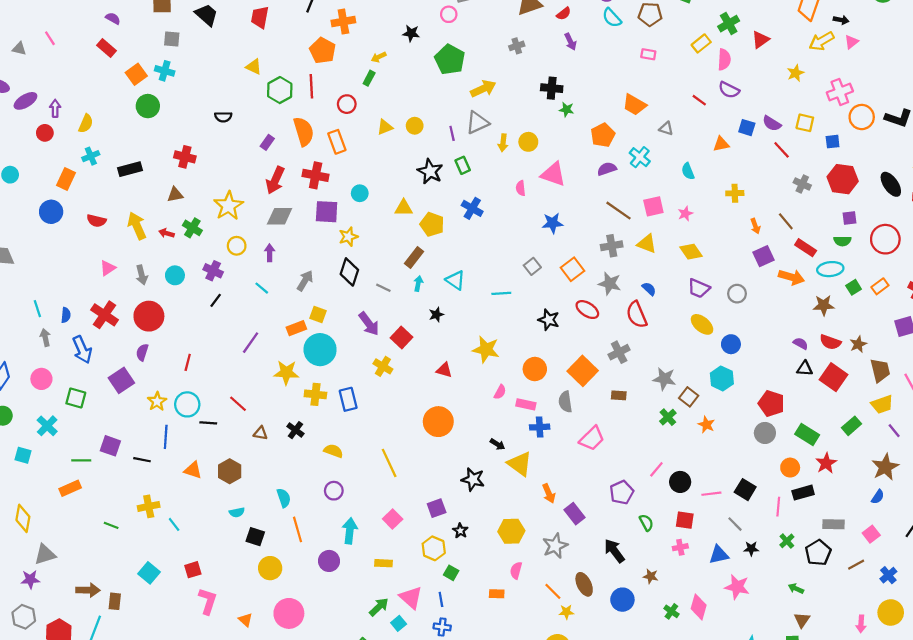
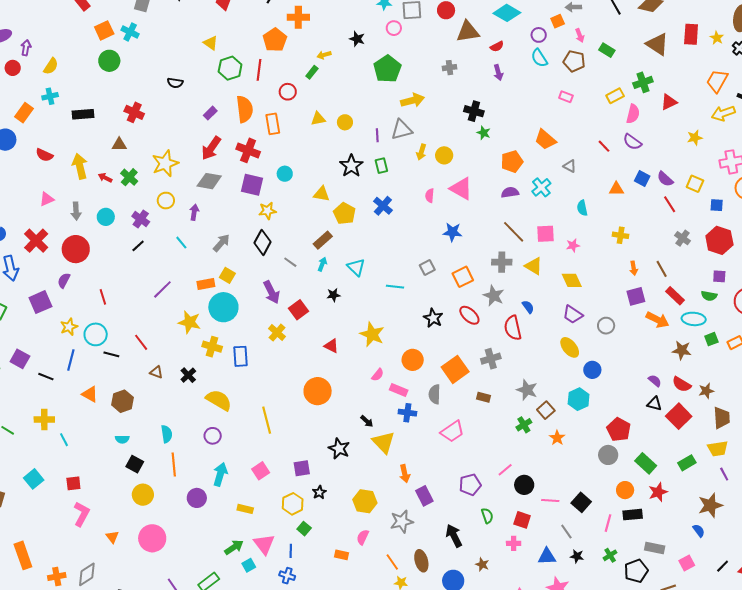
red line: (188, 362) -> (103, 297), turned -42
yellow semicircle: (333, 451) -> (219, 400), size x1.5
blue semicircle: (878, 497) -> (699, 531), turned -80

